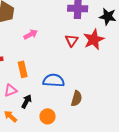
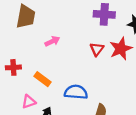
orange rectangle: (23, 69) -> (42, 79), turned -42

